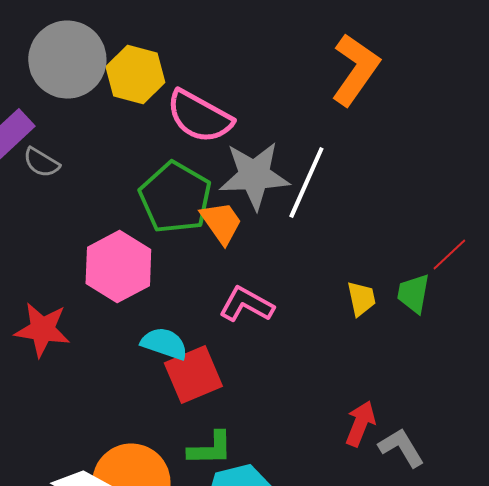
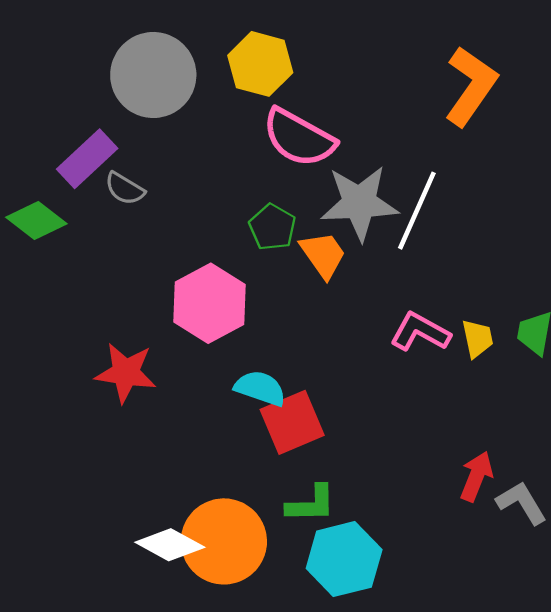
yellow hexagon: (135, 75) -> (260, 64), moved
green pentagon: (175, 198) -> (272, 227), size x0.6
pink L-shape: (246, 305) -> (420, 332), moved

